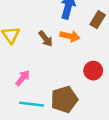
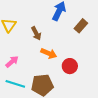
orange arrow: (70, 36) -> (49, 53), moved

